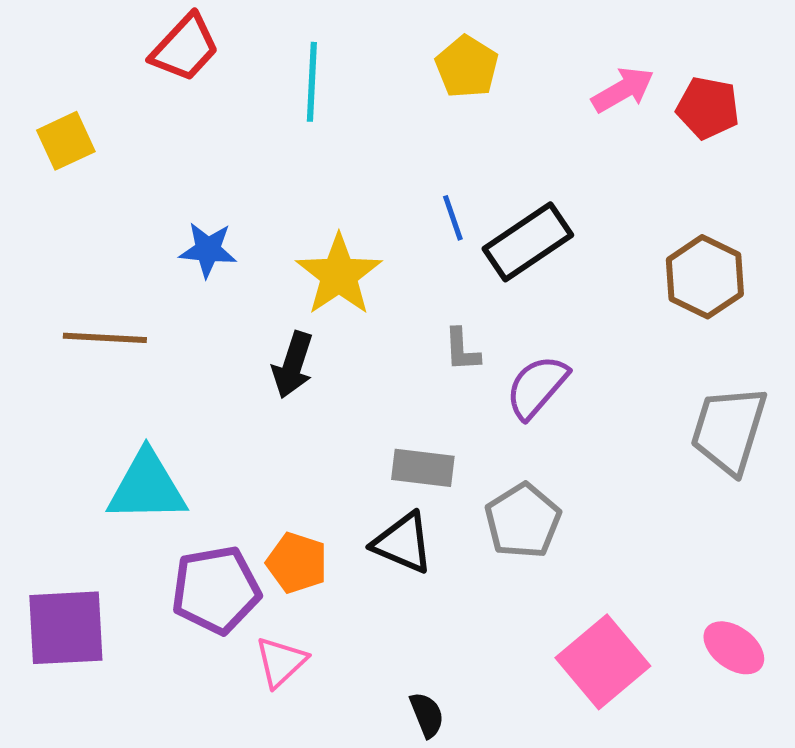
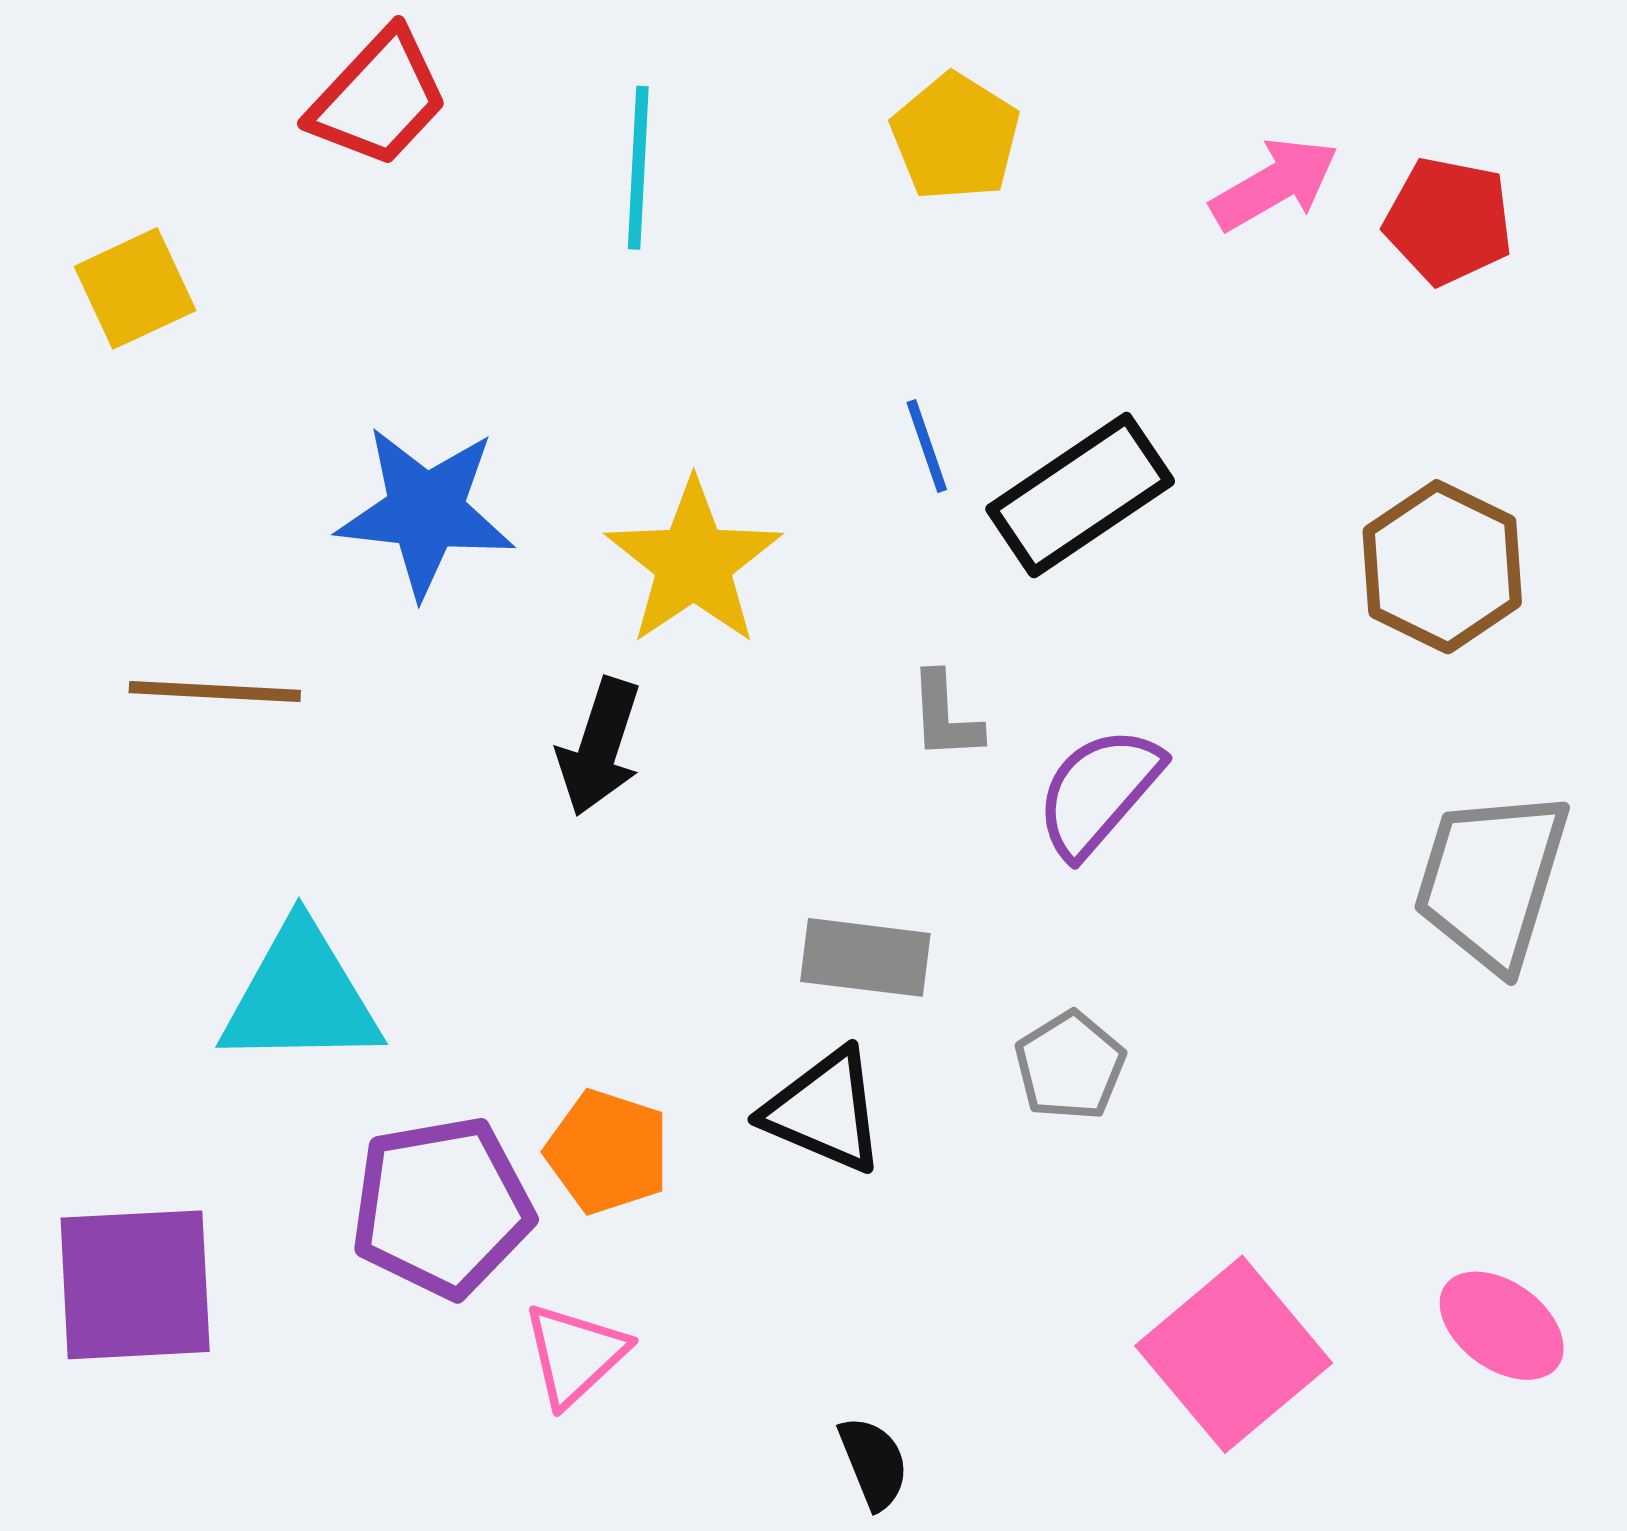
blue star: (208, 250) -> (426, 511), size x1.5
gray pentagon: (523, 521) -> (1070, 1066), size x0.7

